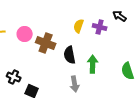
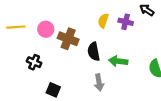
green arrow: (93, 64) -> (118, 61), turned -84
black cross: (14, 77) -> (34, 62), moved

